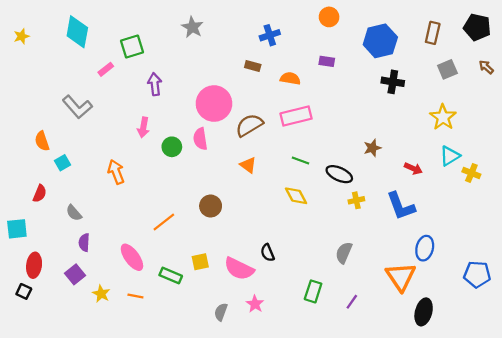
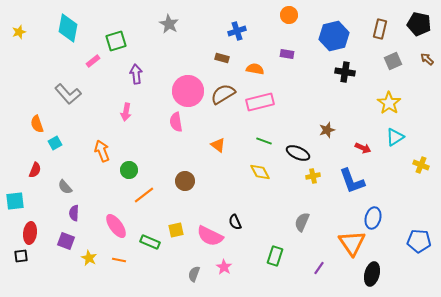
brown semicircle: (249, 125) -> (223, 94), moved
green circle: (172, 147) -> (129, 170), moved
yellow cross: (471, 173) -> (421, 165), moved
purple square: (75, 274) -> (66, 241), turned -30
black square: (24, 291) -> (21, 256), turned -32
purple line: (352, 302) -> (319, 268), moved

